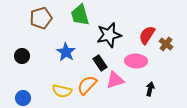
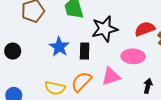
red semicircle: (147, 35) -> (145, 29), turned 36
black rectangle: (100, 63) -> (85, 51), moved, turned 35

